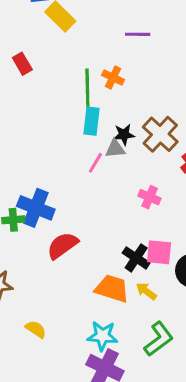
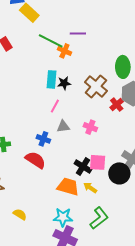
purple line: (138, 34) -> (78, 34), moved
green line: (87, 89) -> (51, 41), moved, turned -60
black star: (124, 134) -> (64, 83), moved
gray triangle: (115, 149) -> (63, 126), moved
blue cross: (36, 208) -> (43, 139), moved, size x0.6
red semicircle: (63, 245) -> (35, 160), turned 70

